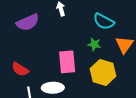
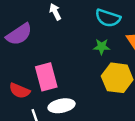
pink rectangle: (67, 62) -> (46, 77), moved

